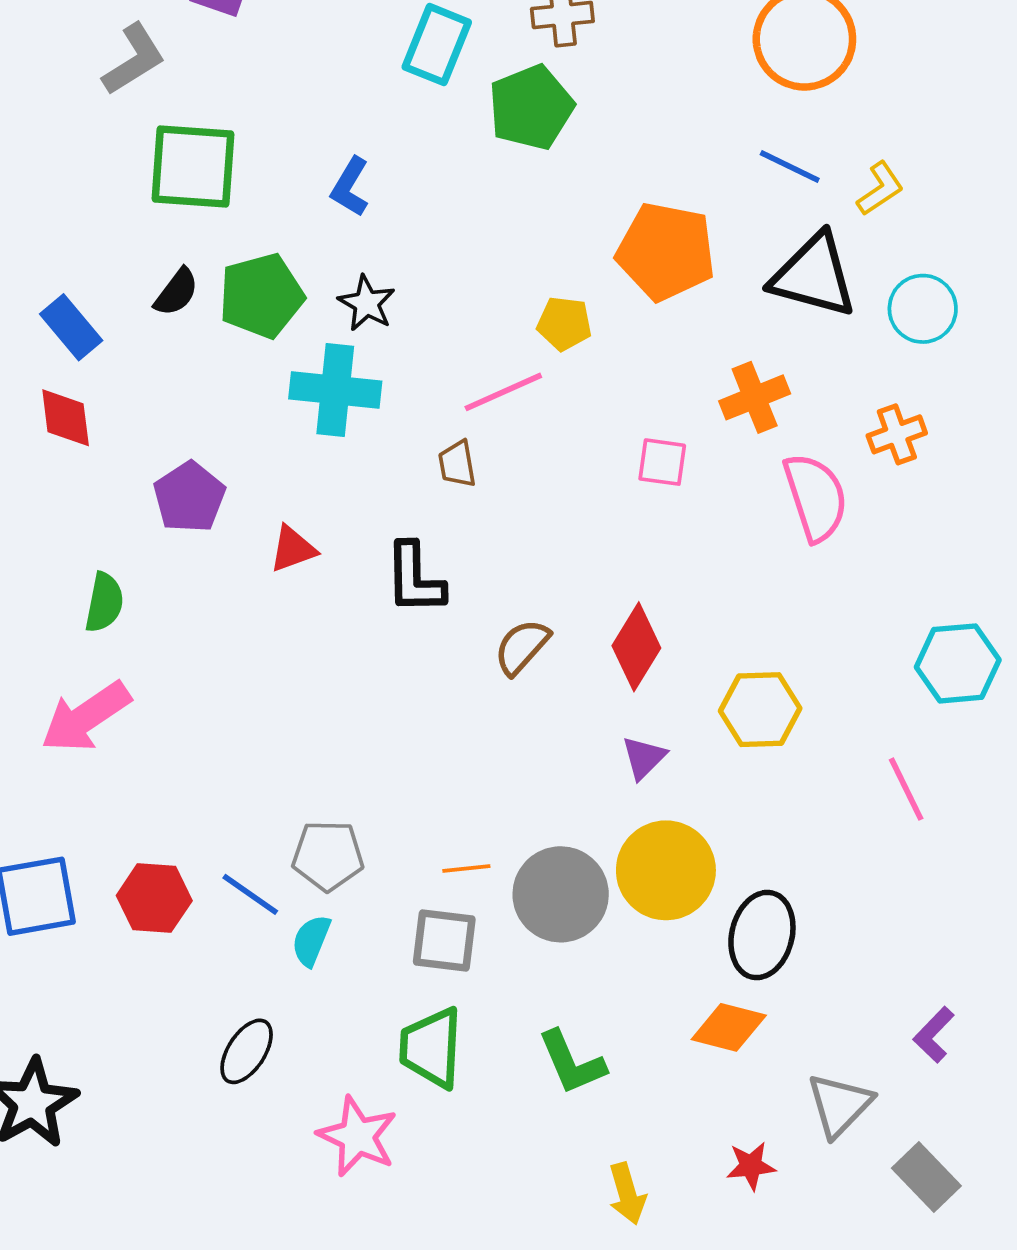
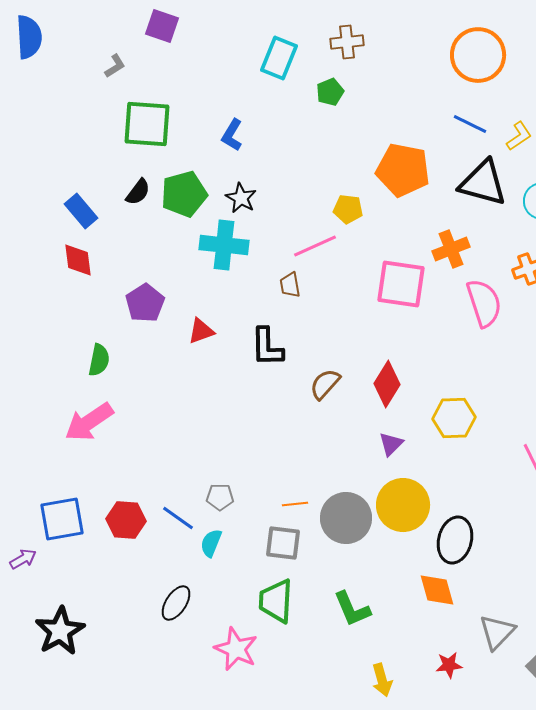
gray L-shape: (134, 59) -> (115, 66), size x0.6
green pentagon: (531, 107) -> (330, 92), size x0.6
pink square: (662, 462) -> (401, 284), size x1.8
gray pentagon: (328, 856) -> (220, 497), size x0.7
orange diamond: (729, 1027) -> (437, 590), turned 60

